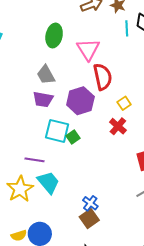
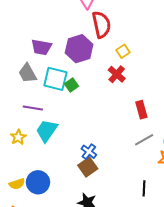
gray trapezoid: (46, 75) -> (27, 73), moved
cyan trapezoid: (48, 182) -> (47, 131), turned -105
yellow star: (20, 189) -> (18, 137), size x0.6

